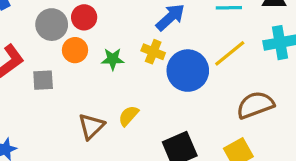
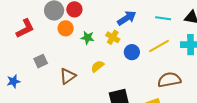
blue circle: (188, 71) -> (132, 52), size x0.6
gray square: (43, 80) -> (41, 61), moved, turned -32
yellow semicircle: (128, 116) -> (97, 66), moved

